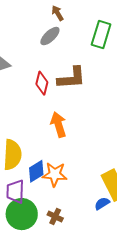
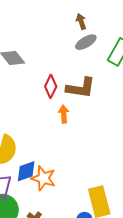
gray ellipse: (50, 36) -> (86, 42), moved
orange arrow: (58, 125) -> (64, 114), moved, size x0.7

